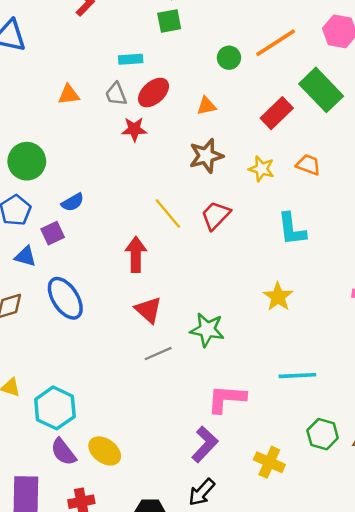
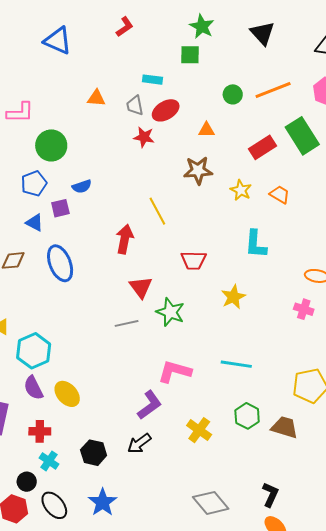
red trapezoid: (216, 215) -> (193, 260), moved, turned -144
red triangle: (148, 310) -> (141, 287), moved

